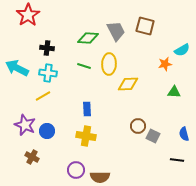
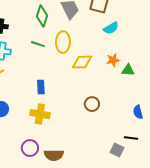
green diamond: (88, 38) -> (42, 16), turned -75
cyan semicircle: (182, 50) -> (111, 28), moved
orange star: (165, 64) -> (113, 60), moved
gray square: (153, 136) -> (117, 150), moved

